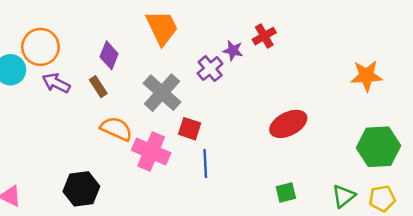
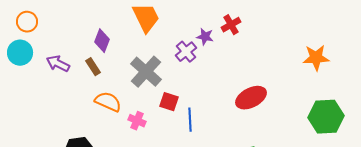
orange circle: (40, 47) -> (27, 22), moved, size x0.7
pink cross: (151, 152) -> (137, 121), size x0.6
blue line: (205, 164) -> (190, 120), moved

